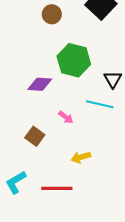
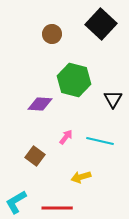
cyan line: (100, 104) -> (100, 141), moved
pink arrow: (66, 117) -> (66, 137), turned -91

